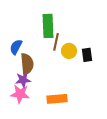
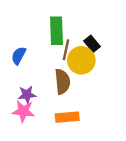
yellow circle: (69, 51) -> (81, 60), size x1.5
black rectangle: (87, 55) -> (92, 44), moved, turned -32
brown semicircle: (27, 64) -> (62, 82), moved

